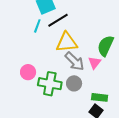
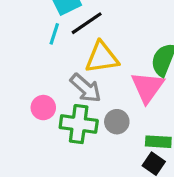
gray arrow: (75, 61) -> (86, 88), moved
pink triangle: (95, 63) -> (147, 87), size x1.6

